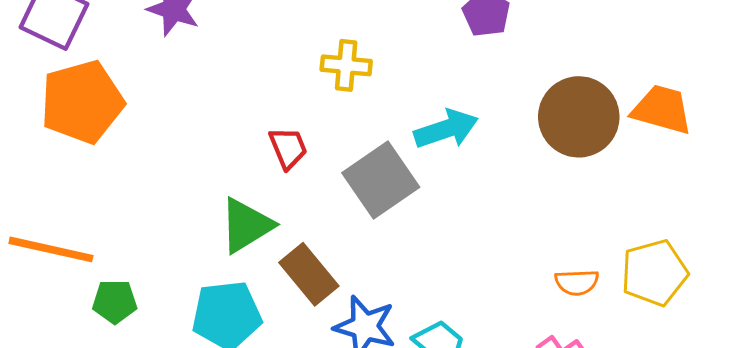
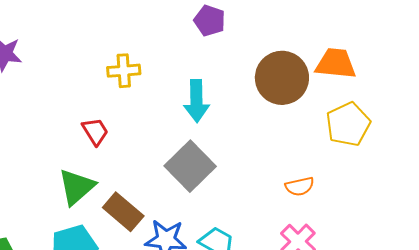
cyan arrow: (446, 129) -> (196, 101), turned 117
gray square: (381, 180) -> (190, 166), moved
yellow pentagon: (654, 273) -> (348, 124), moved

